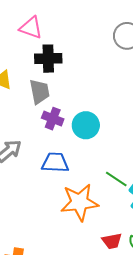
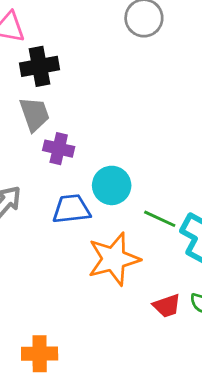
cyan circle: (86, 125) -> (112, 185), moved

